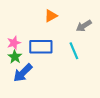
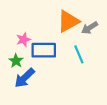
orange triangle: (51, 16) -> (68, 21), moved, size x1.6
pink star: (14, 43) -> (23, 39), moved

